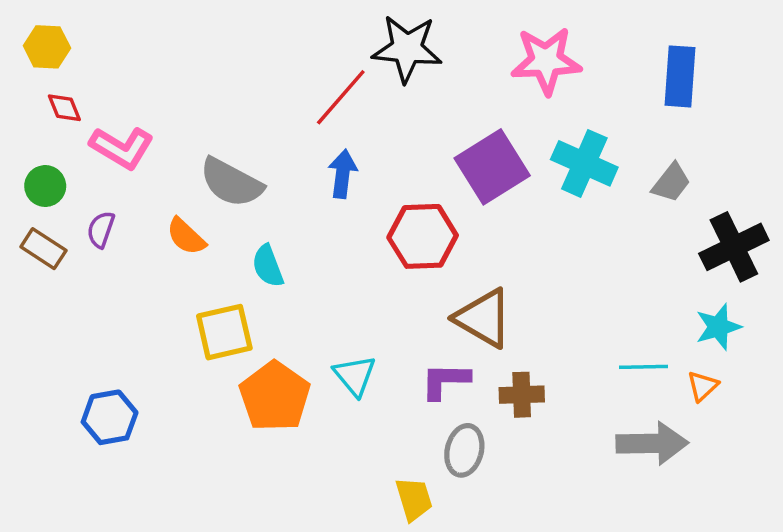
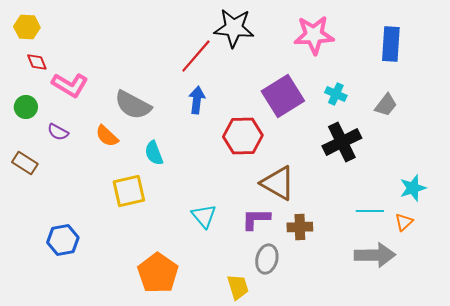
cyan cross: (584, 163) -> (336, 94), size x0.6
purple semicircle: (101, 229) -> (58, 132), turned -80
black cross: (734, 247) -> (342, 142), moved
brown rectangle: (43, 249) -> (25, 163), moved
orange pentagon: (275, 396) -> (158, 273), moved

